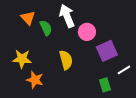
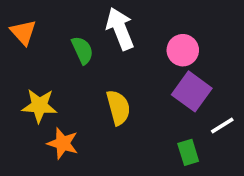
orange triangle: (28, 18) -> (23, 32), moved
pink circle: (87, 32) -> (183, 50), moved
purple square: (107, 51) -> (192, 91), turned -30

